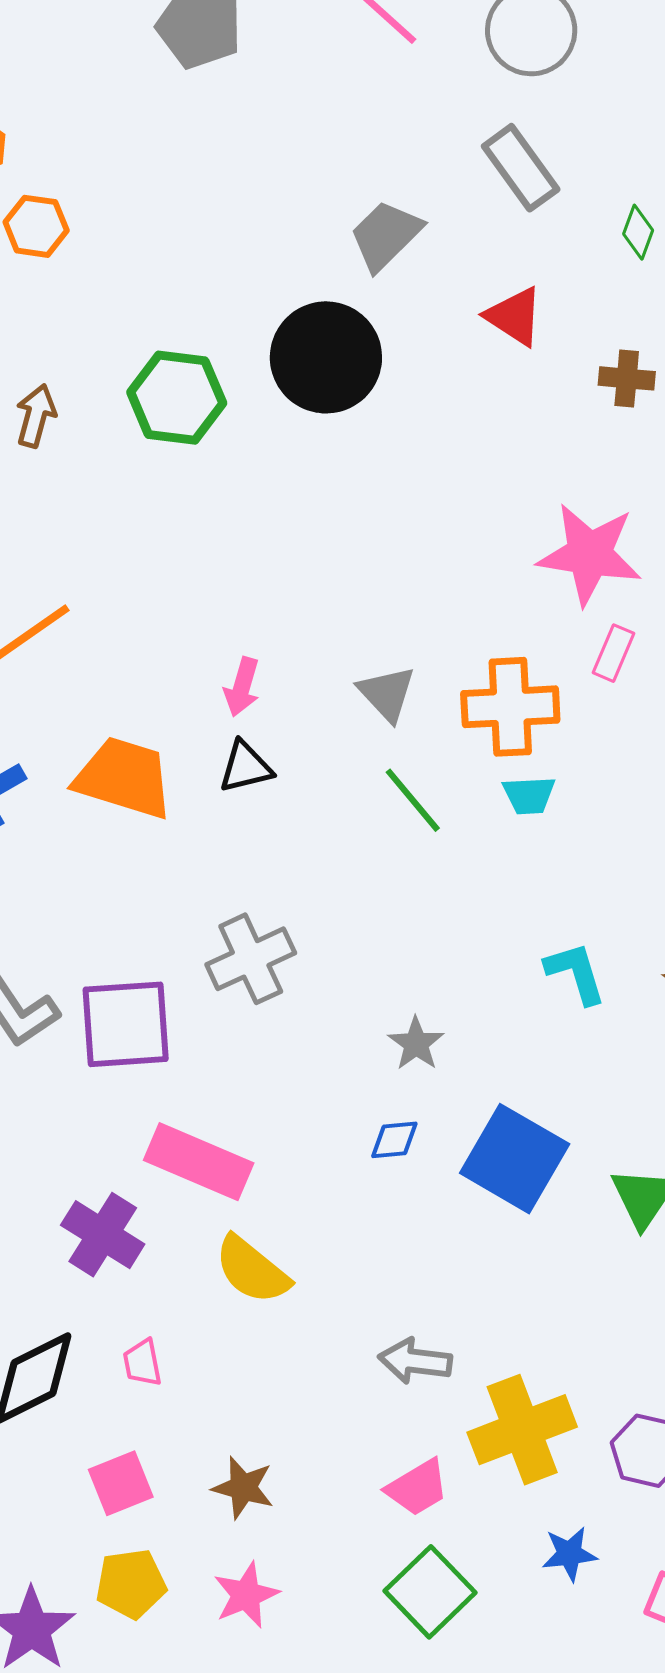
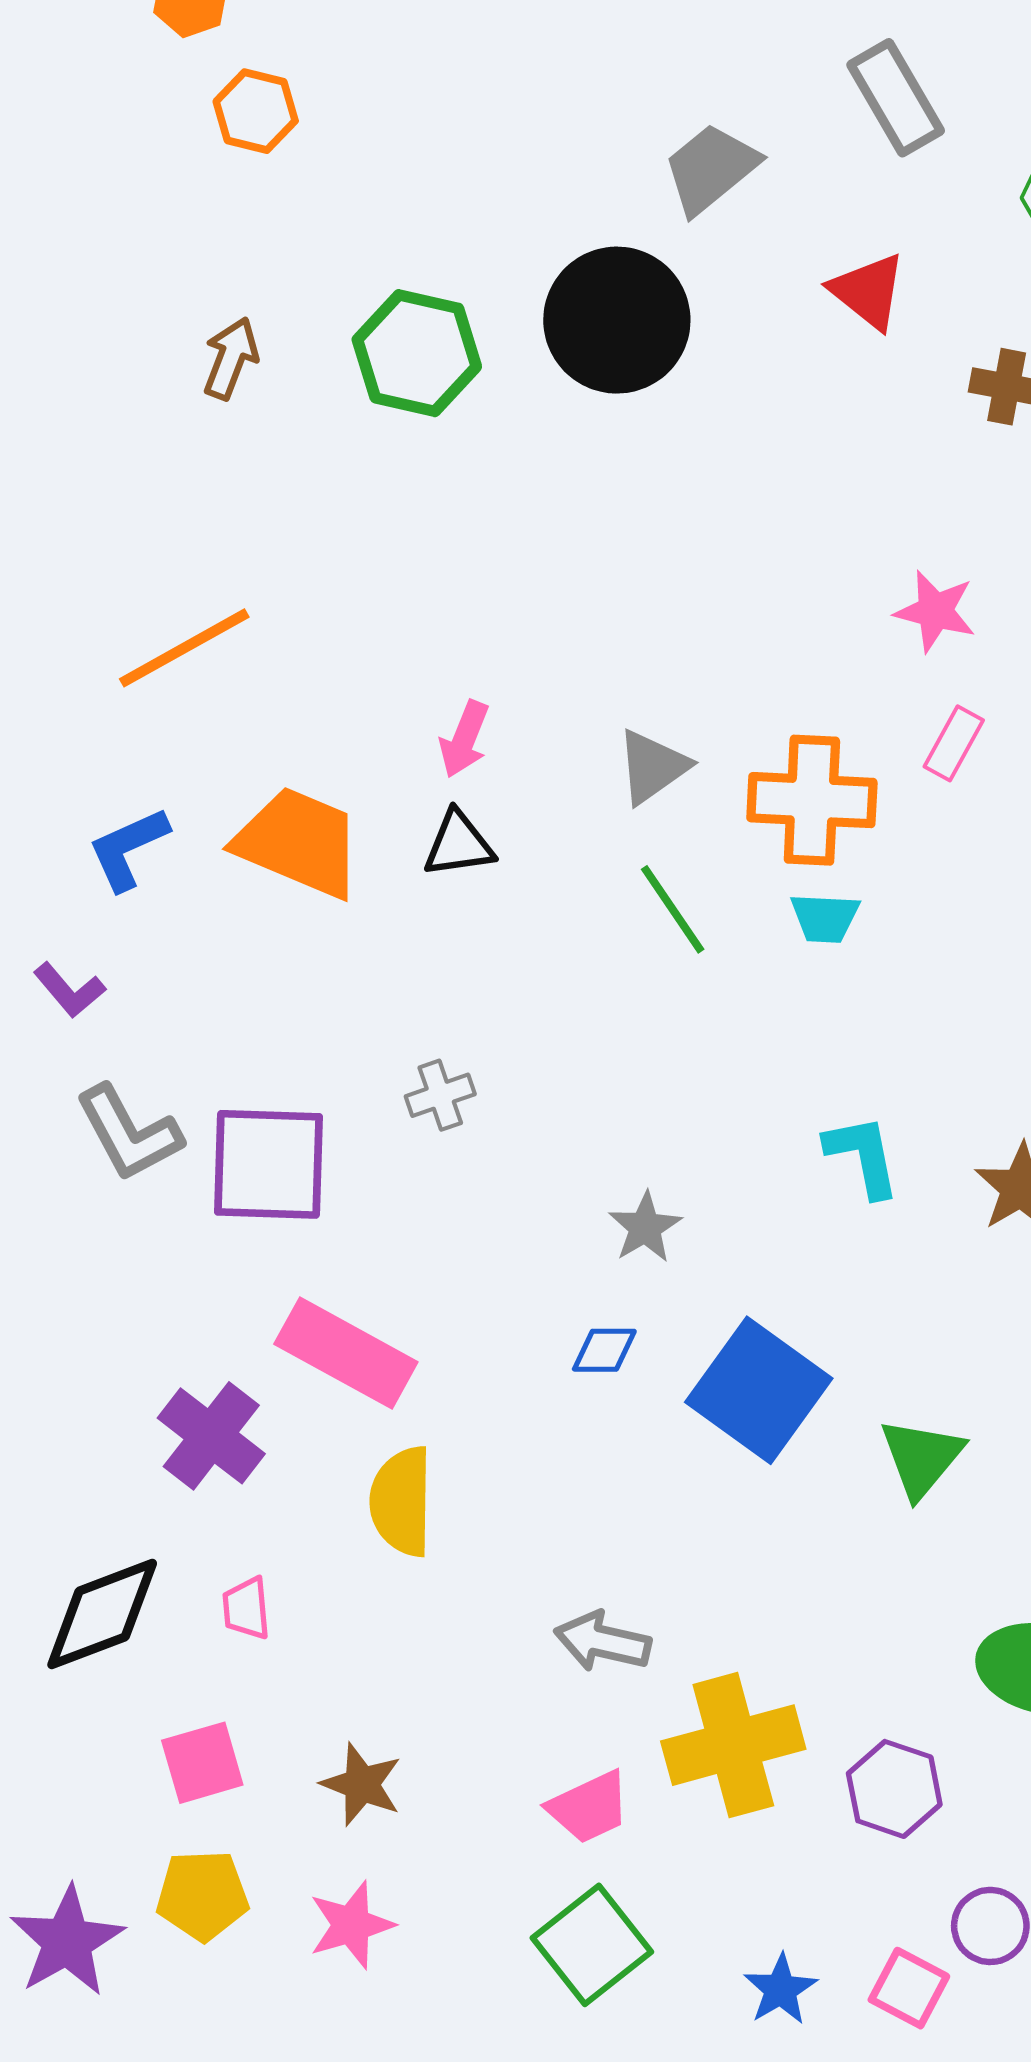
pink star: (589, 554) -> (935, 611), size x0.6
gray triangle: (387, 694) -> (652, 767), turned 32
gray cross: (251, 959) -> (440, 1095), size x0.6
yellow semicircle: (252, 1270) -> (402, 1501), turned 46
blue star: (569, 1554) -> (780, 1989), moved, turned -30

